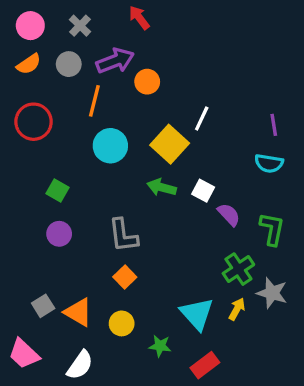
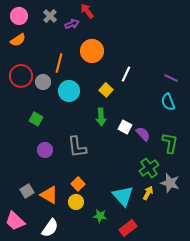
purple arrow: (115, 61) -> (72, 24), moved, size x0.6
gray circle: (69, 64) -> (43, 82), moved
orange circle: (147, 82) -> (92, 51), size x1.5
purple line: (274, 125) -> (171, 78), turned -56
yellow square: (170, 144) -> (106, 90), size x0.6
cyan semicircle: (269, 163) -> (168, 102), turned 60
green arrow: (162, 187) -> (101, 117), turned -108
white square: (203, 191) -> (125, 127), moved
purple circle: (59, 234) -> (45, 150), moved
orange square: (125, 277) -> (78, 184), moved

